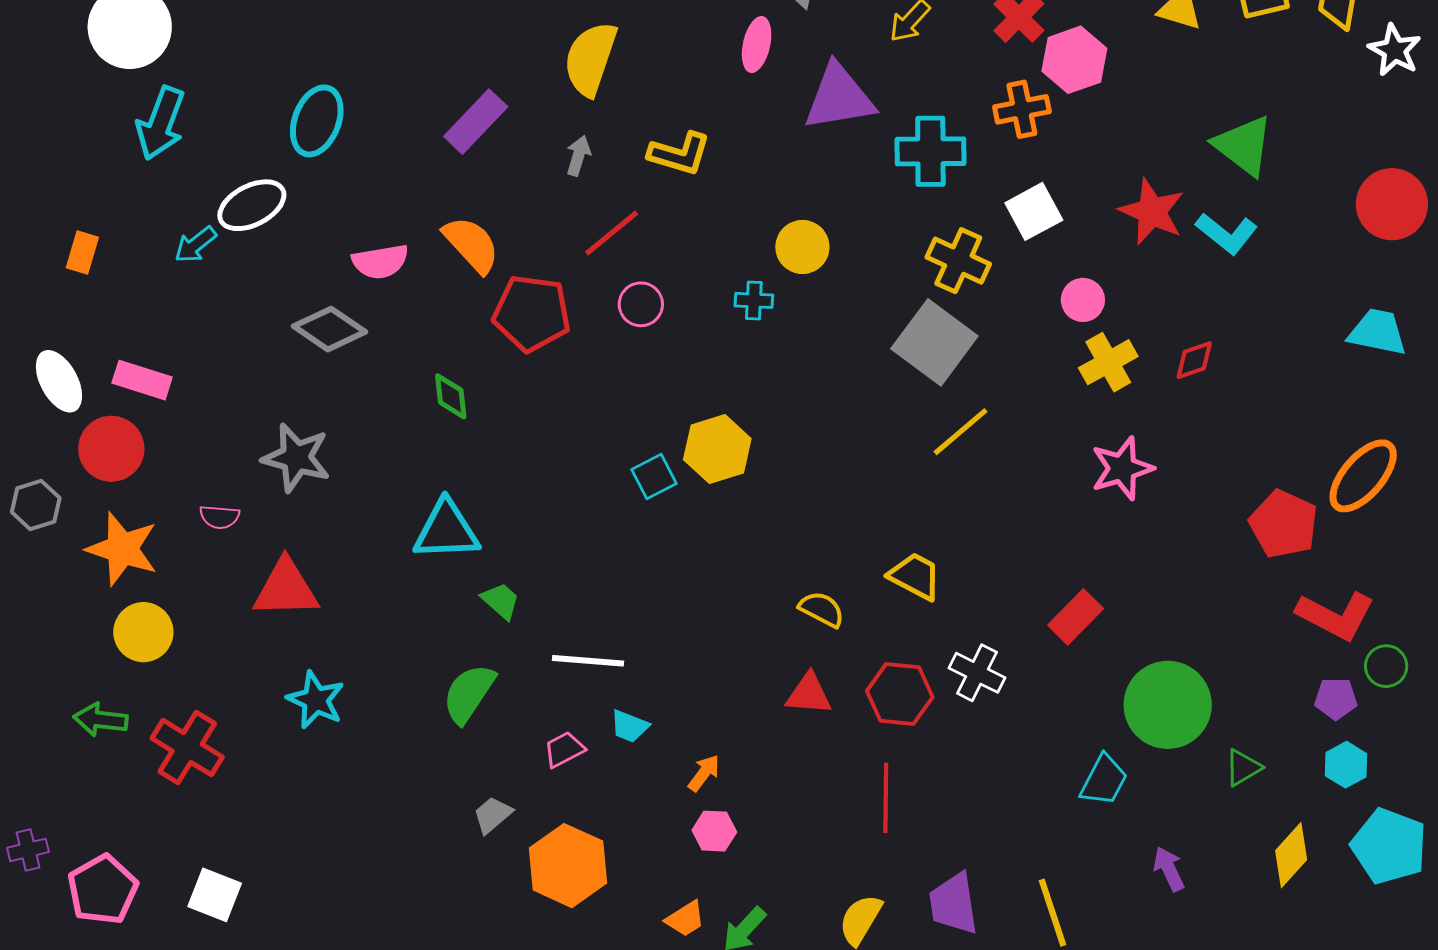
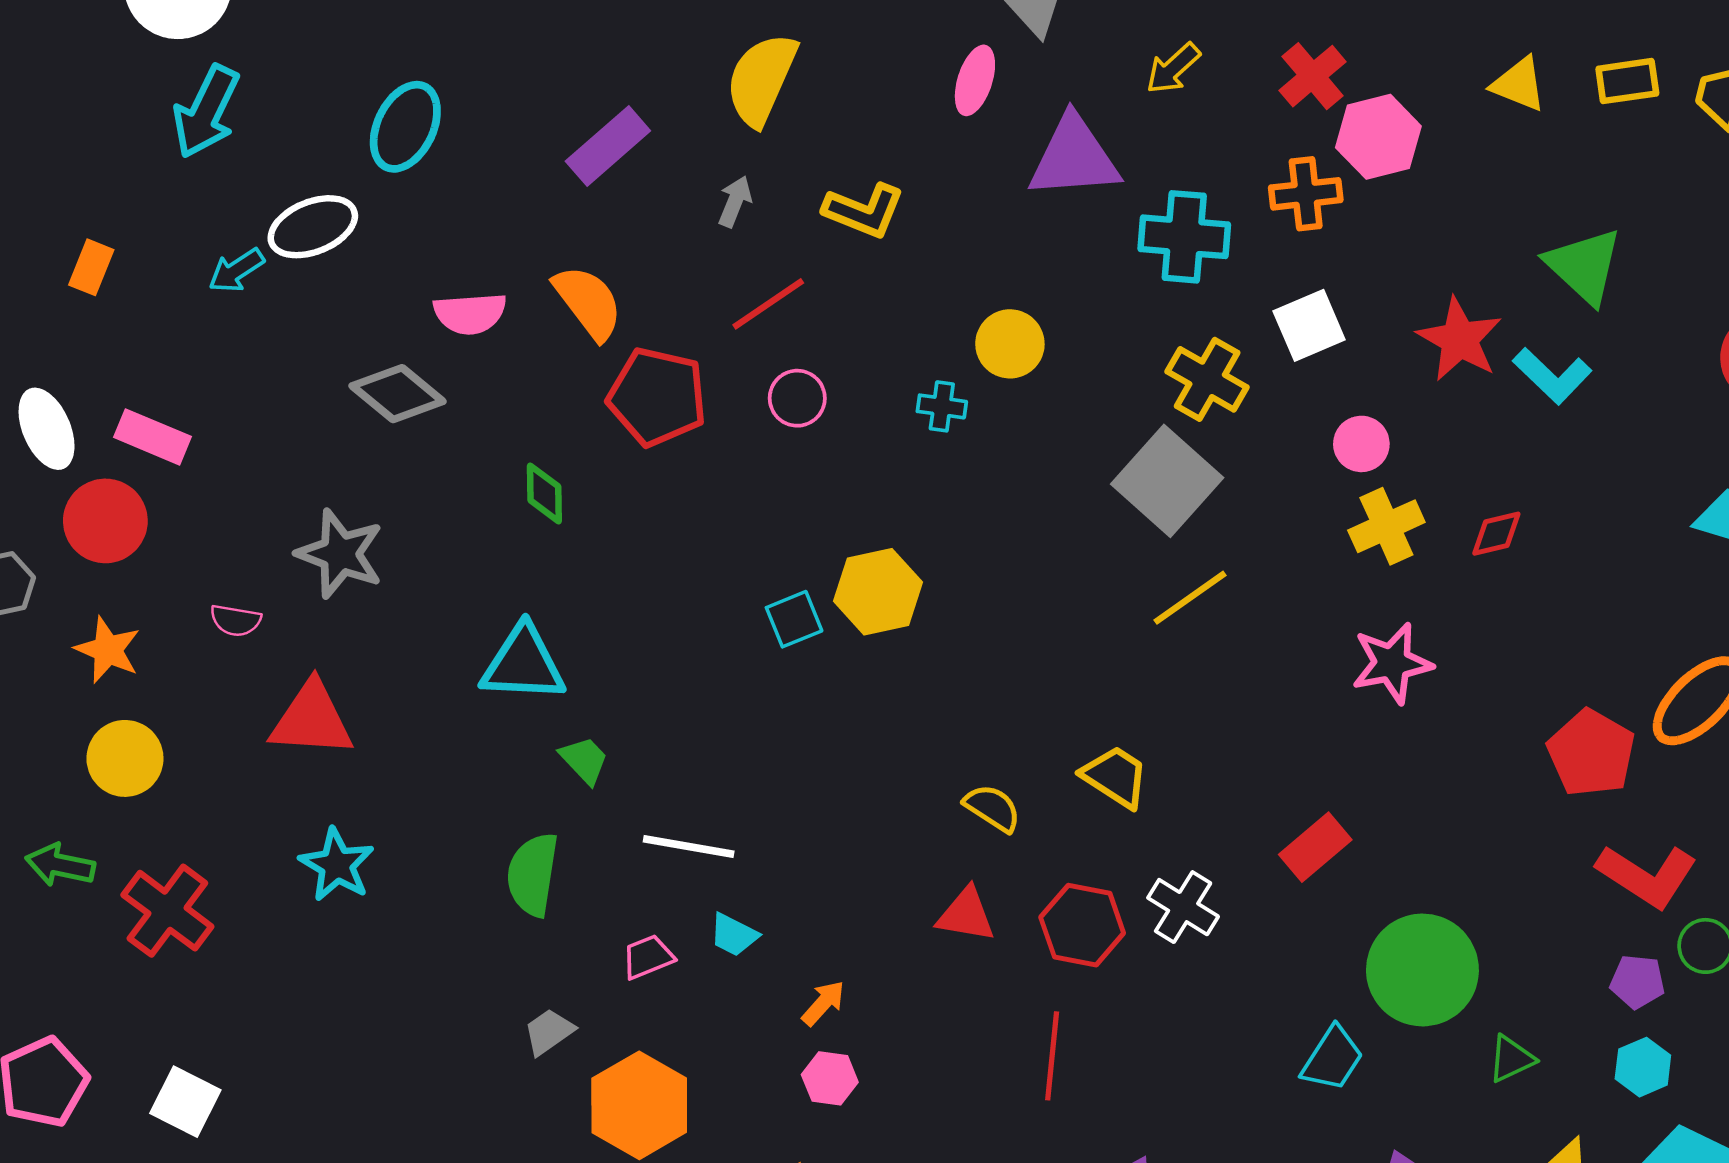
orange star: (122, 549) -> (108, 650), size x0.7
green semicircle: (469, 694) -> (533, 874), turned -30

